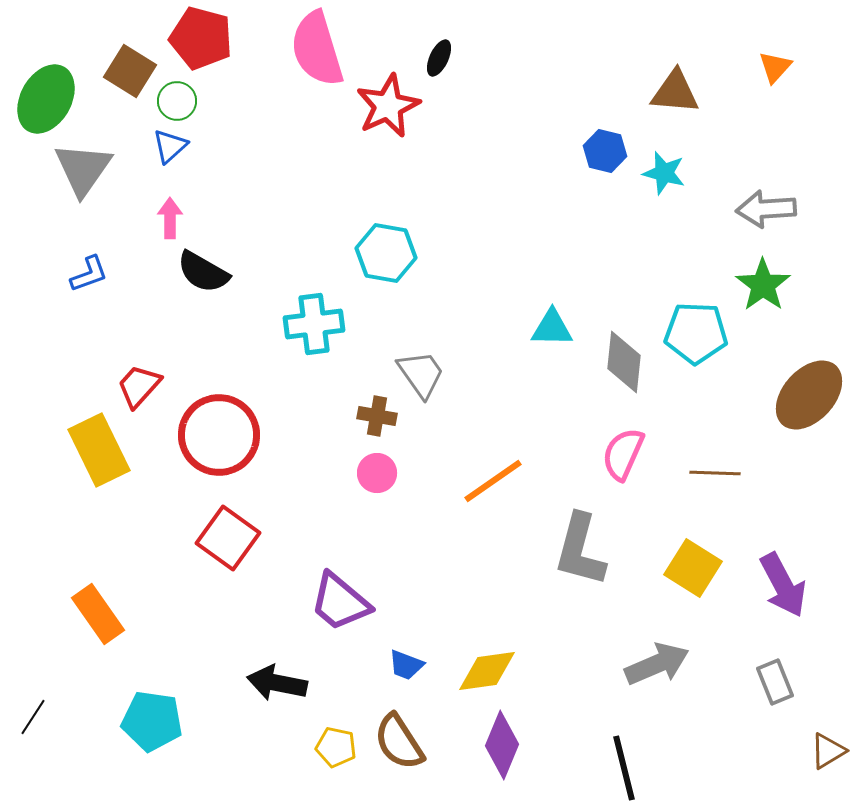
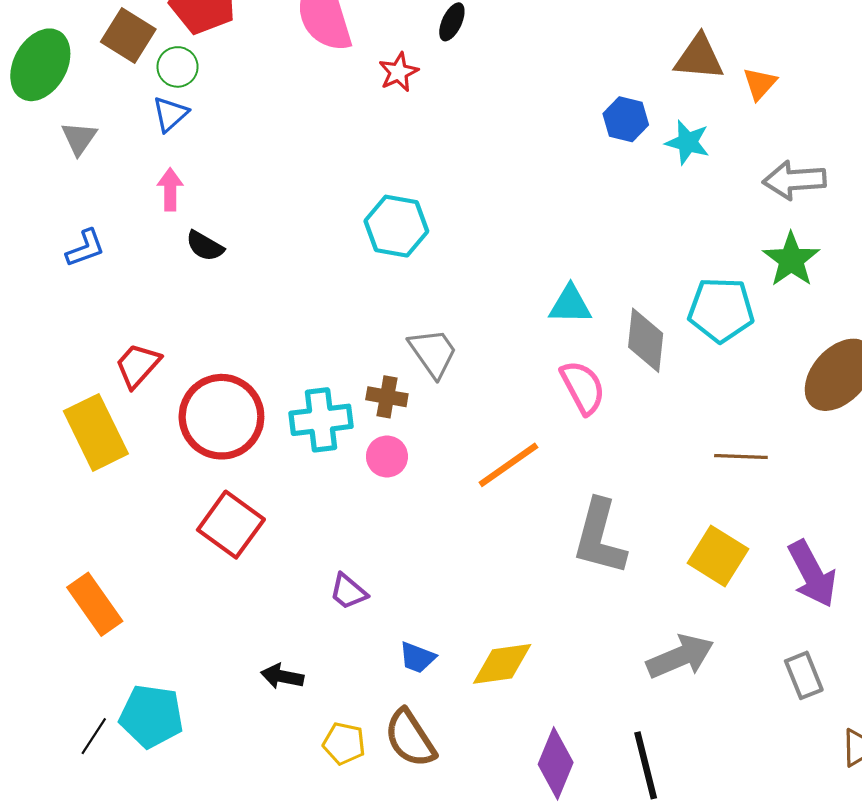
orange triangle: (775, 67) -> (760, 84), moved
red star: (388, 106) -> (398, 72), size x0.6
gray triangle: (83, 169) -> (79, 138), size x0.6
black semicircle: (203, 272) -> (205, 246), size x0.7
cyan cross: (314, 324) -> (321, 420), moved
pink semicircle: (623, 454) -> (583, 387), moved, turned 128
purple trapezoid: (340, 602) -> (348, 592), size x0.6
black arrow: (277, 683) -> (282, 676), size x0.7
black line: (33, 717) -> (94, 736), moved
purple diamond: (502, 745) -> (556, 763), moved

